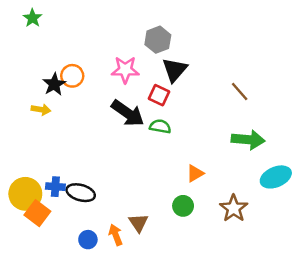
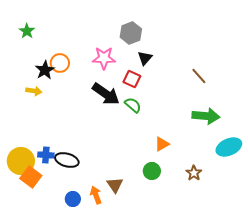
green star: (33, 18) -> (27, 31), moved
black triangle: (175, 70) -> (145, 58), size x0.7
green semicircle: (160, 126) -> (133, 105), turned 30
brown star: (234, 208) -> (194, 173), size x0.7

